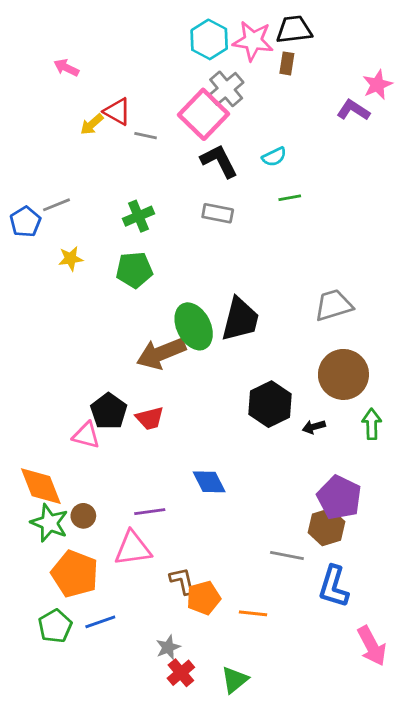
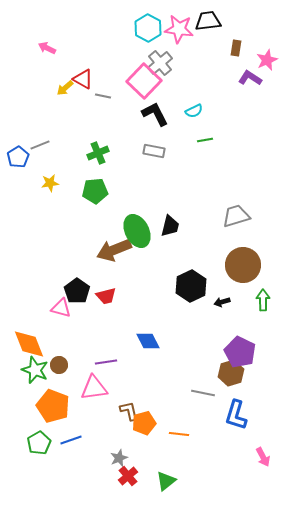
brown rectangle: (287, 63) -> (236, 48), moved
black trapezoid: (240, 319) -> (170, 226), size x0.7
pink arrow: (372, 646) -> (263, 457), size x0.7

